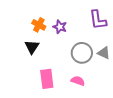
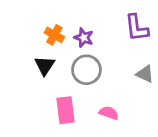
gray circle: (82, 53) -> (86, 70), moved

